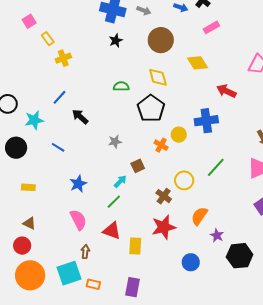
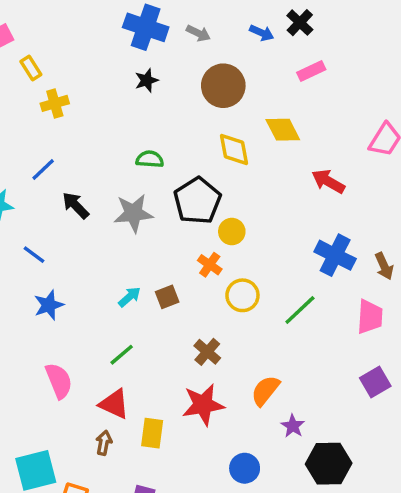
yellow diamond: (158, 77) -> (234, 150), moved
blue cross: (206, 121) -> (335, 255), moved, turned 30
yellow circle: (179, 135) -> (232, 232), moved
gray star: (115, 142) -> (133, 213), moved, size x1.6
yellow circle: (184, 180) -> (242, 295), moved
cyan arrow: (120, 181) -> (130, 297), moved
blue star: (78, 184) -> (49, 305), moved
brown arrow: (85, 252) -> (104, 443), moved

